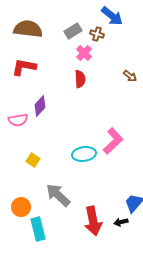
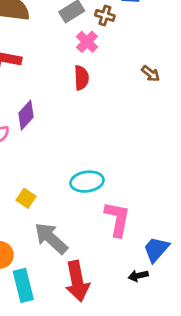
pink L-shape: (113, 141) -> (117, 219), moved, turned -36
yellow square: (33, 160) -> (26, 198), moved
red arrow: (93, 221) -> (77, 281), moved

